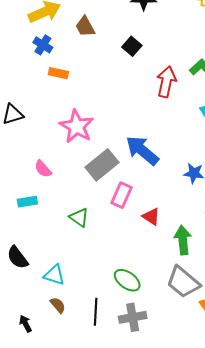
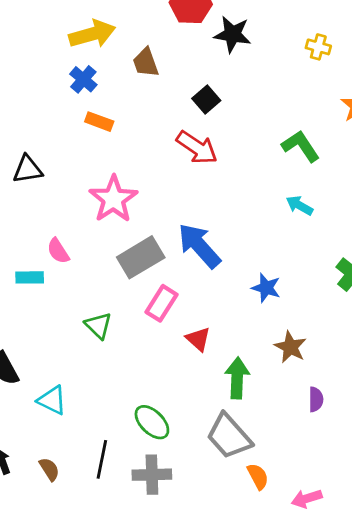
red arrow: (166, 82) -> (197, 148), moved, turned 104
cyan rectangle: (27, 202) -> (30, 277), moved
brown semicircle: (58, 305) -> (49, 469), moved

